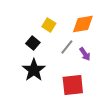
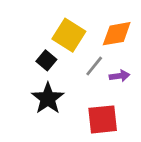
yellow square: (49, 25) -> (69, 35), size x1.6
purple arrow: (85, 54) -> (119, 76), turned -64

